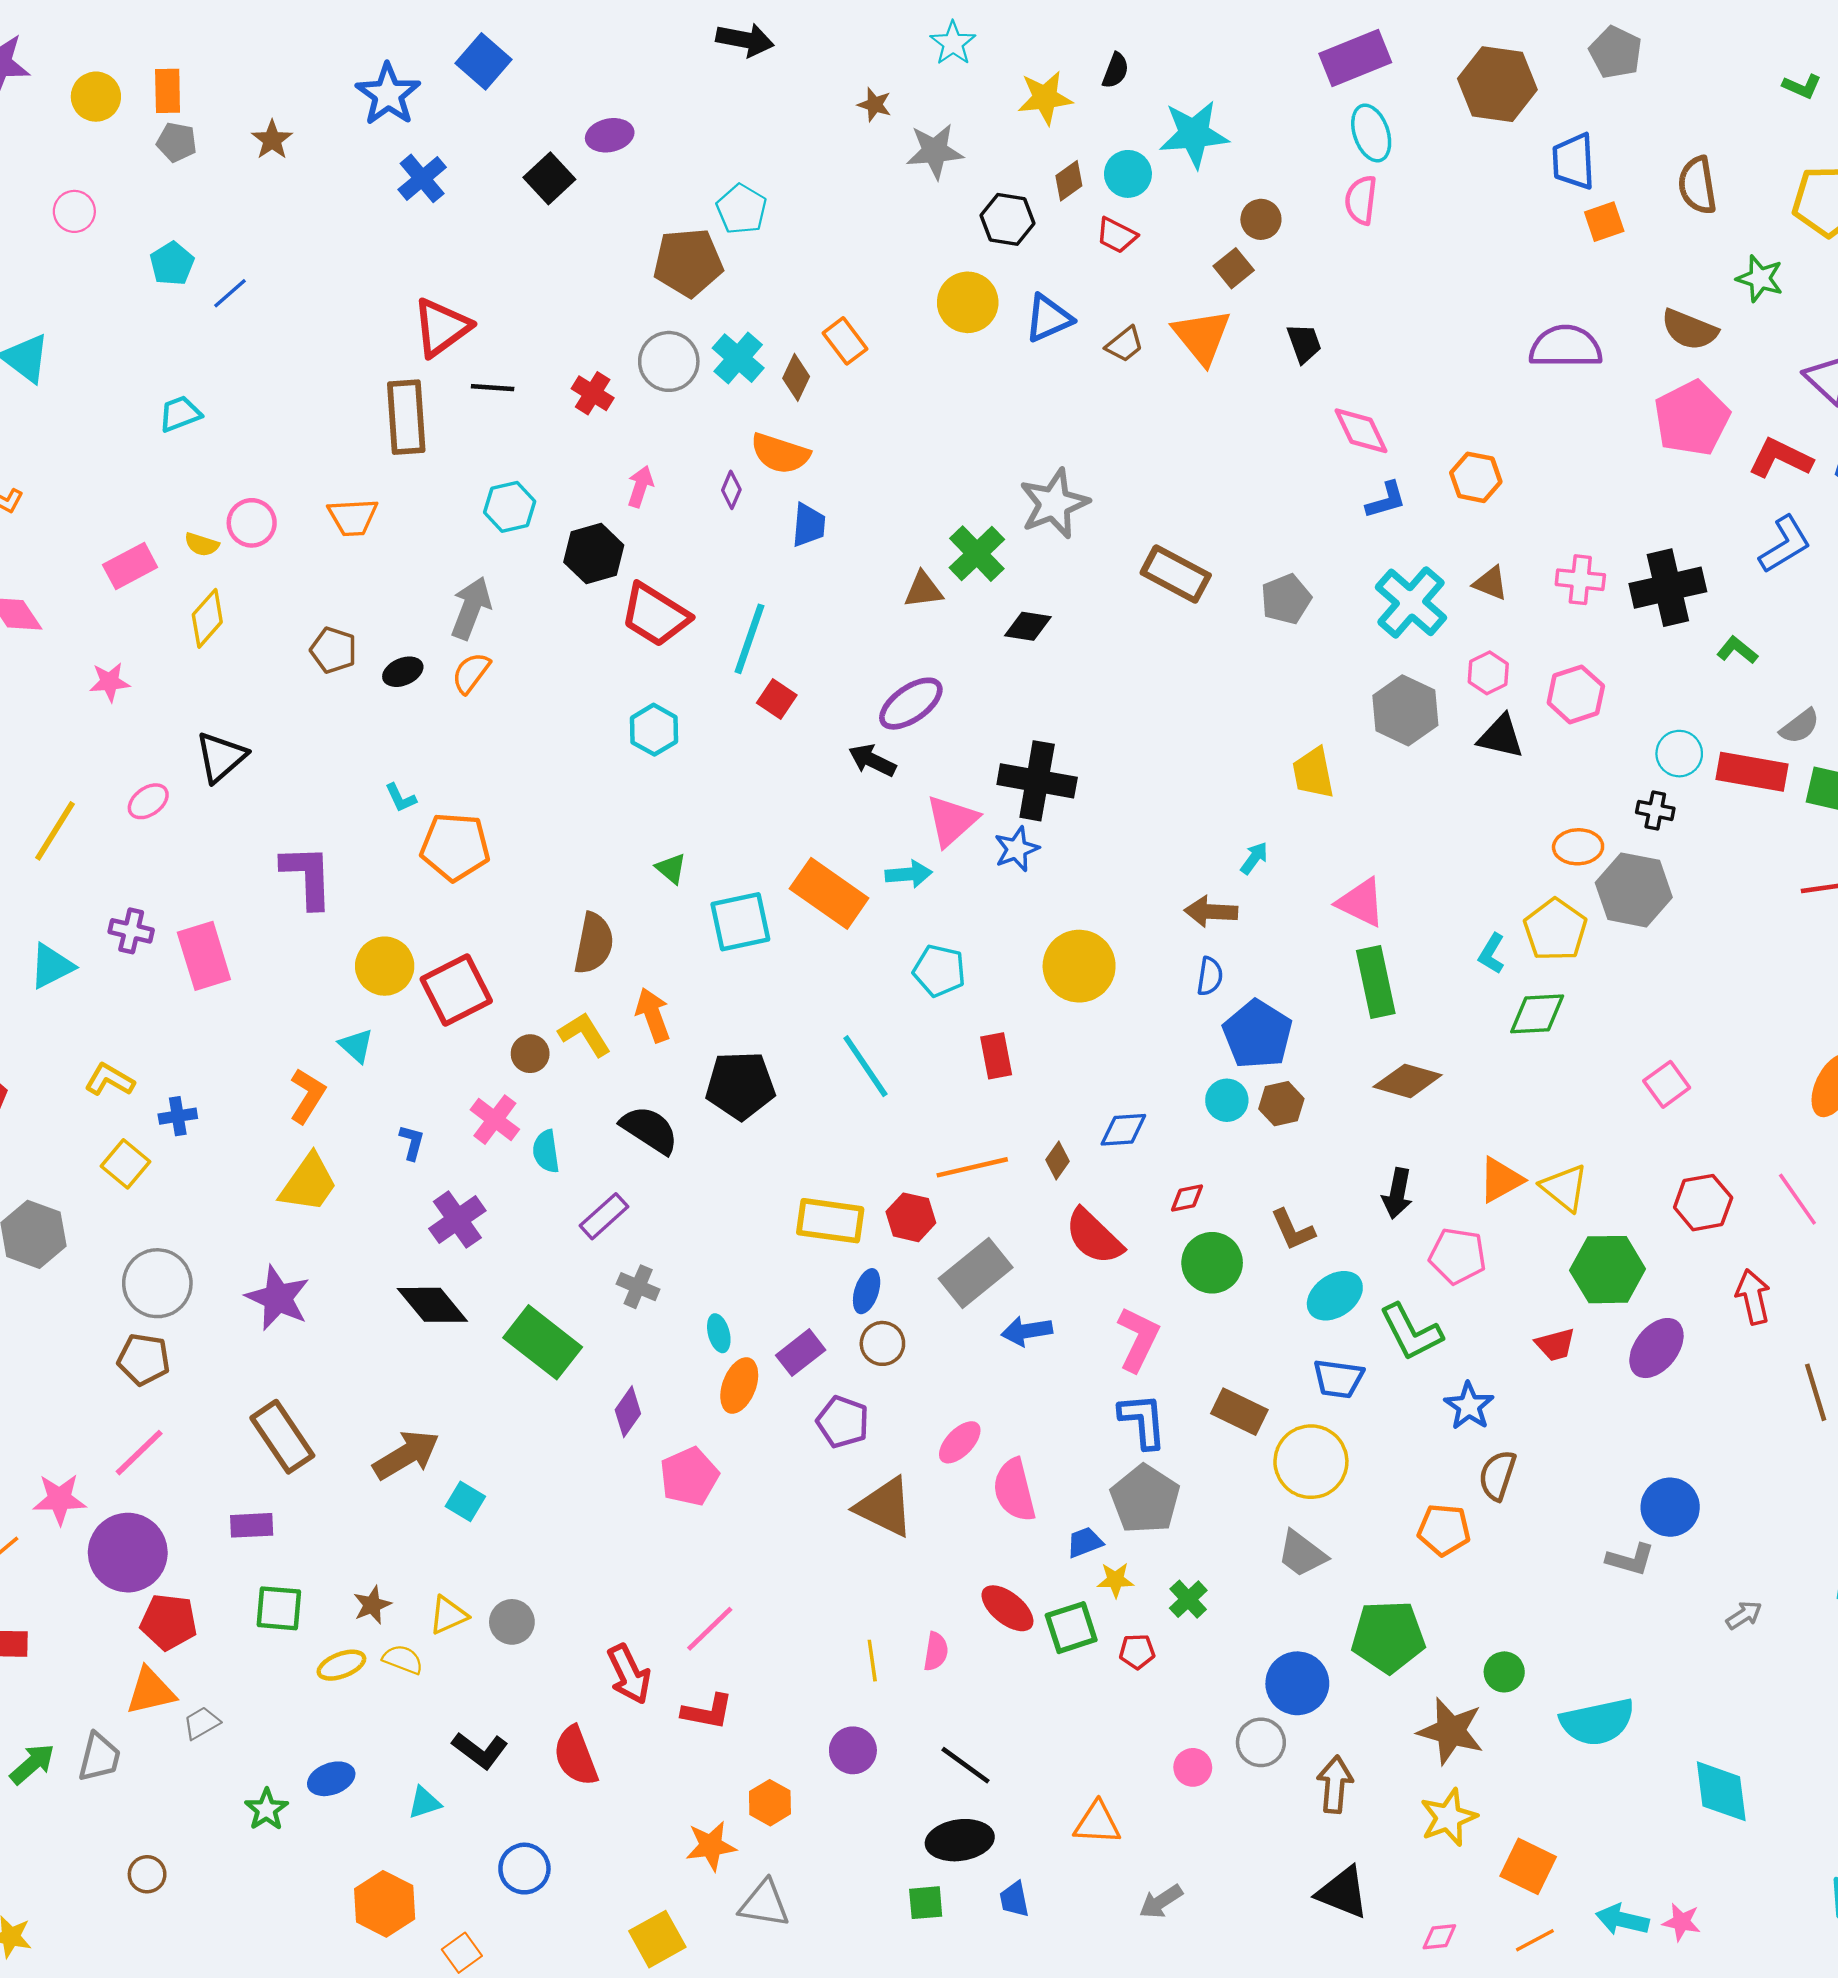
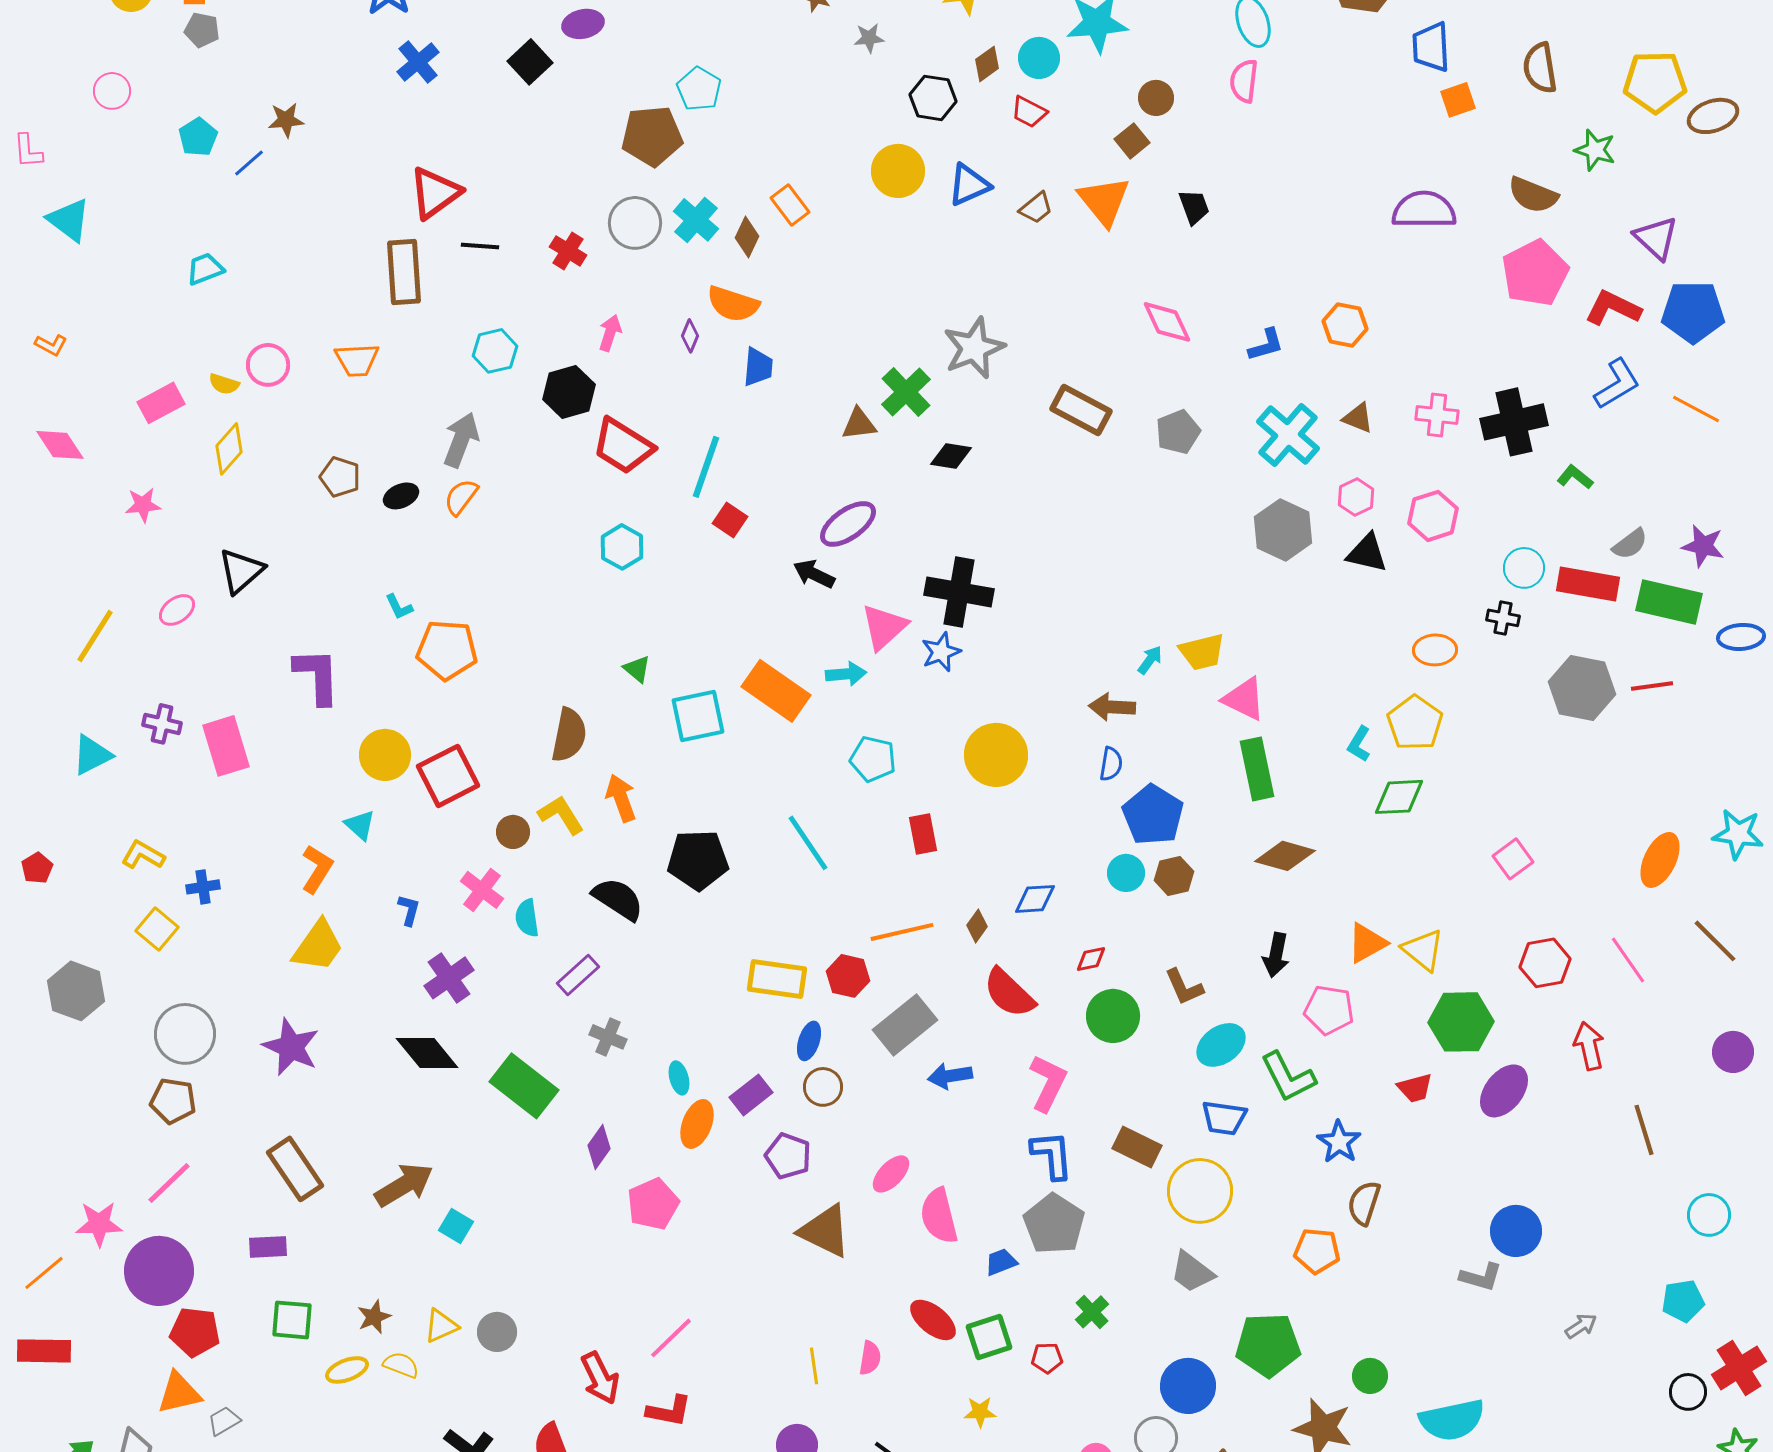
brown star: (272, 140) -> (286, 120), moved, turned 30
gray star: (935, 151) -> (869, 38), size x0.6
pink diamond: (1361, 431) -> (1167, 322), moved
yellow trapezoid: (1313, 773) -> (1202, 652), moved, turned -93
gray hexagon: (1634, 890) -> (1582, 688), moved
yellow star: (1115, 1580) -> (980, 1412), moved

